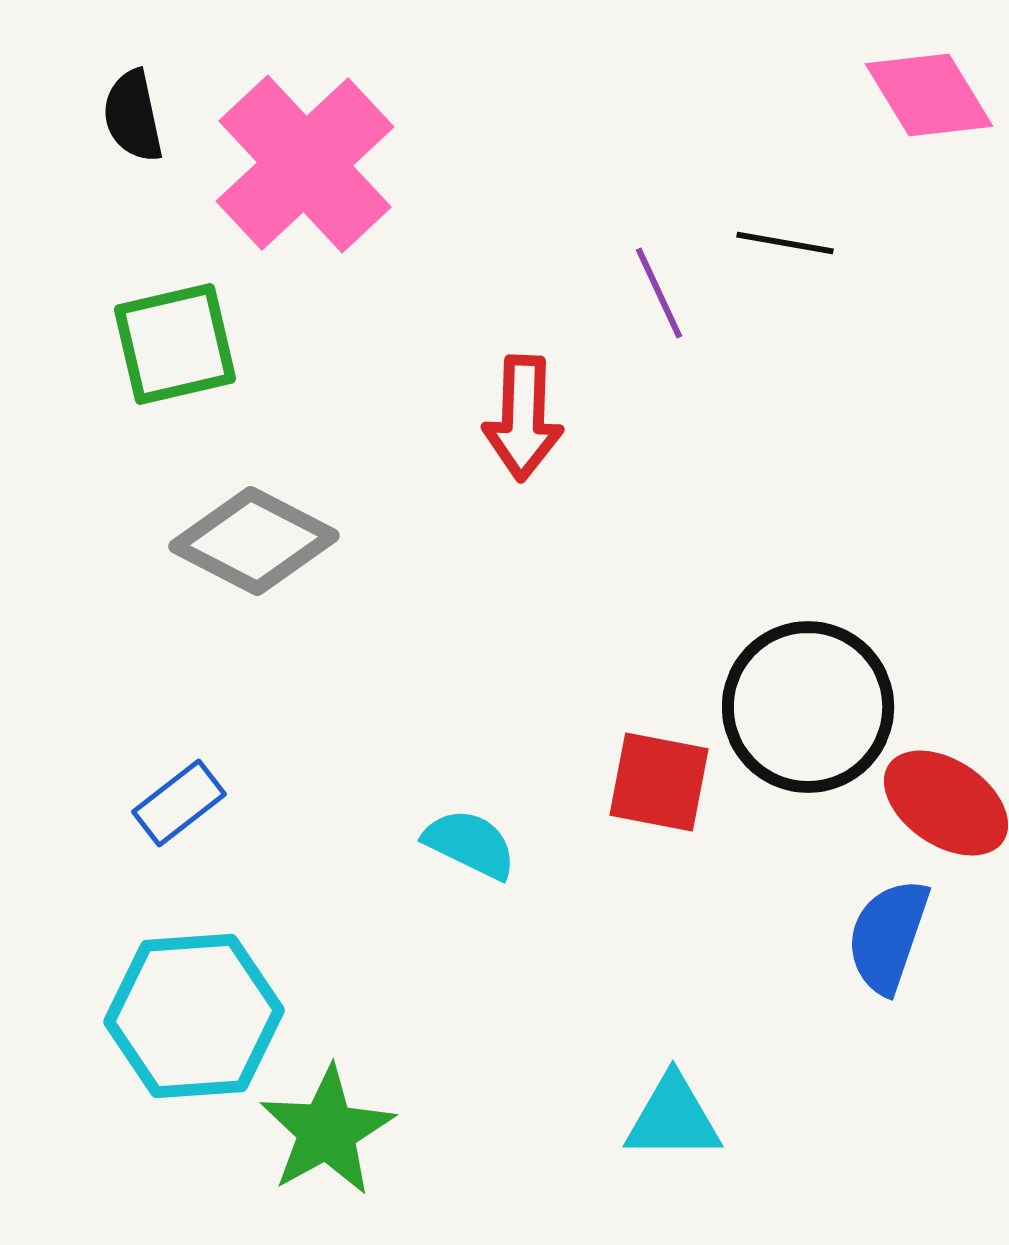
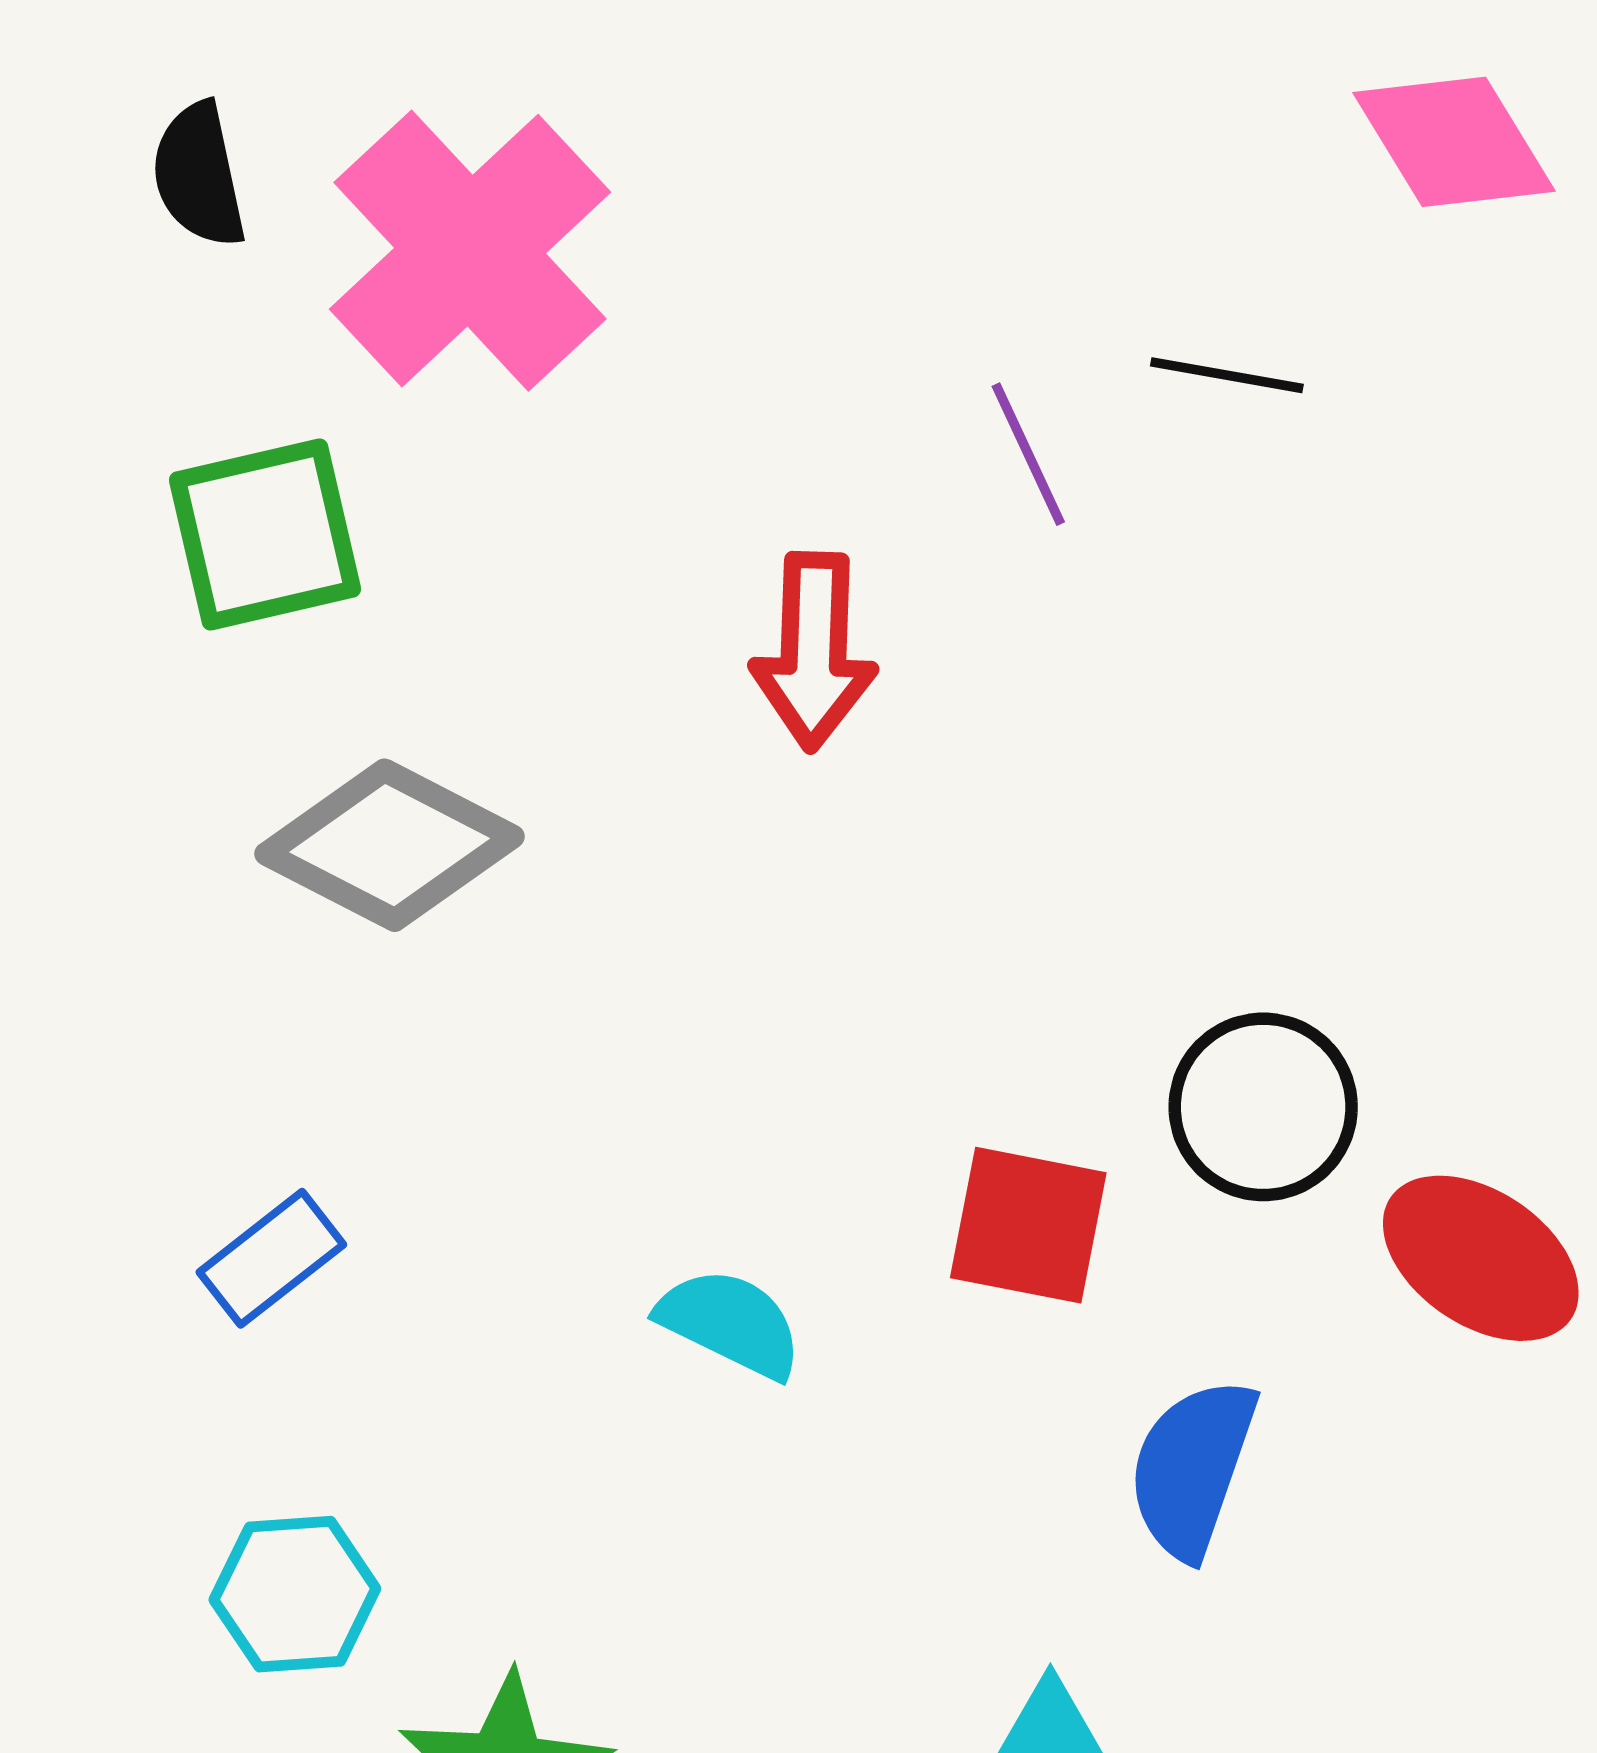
black circle: (808, 707) -> (1263, 1107), size x0.7
blue semicircle: (888, 936) -> (1192, 1468), moved
cyan hexagon: (194, 1016) -> (295, 1594), size x0.6

